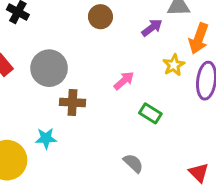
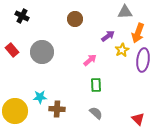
purple arrow: (152, 28) -> (108, 36), moved
brown cross: (72, 102) -> (57, 109), moved
green rectangle: (150, 113) -> (96, 85), moved, turned 56

